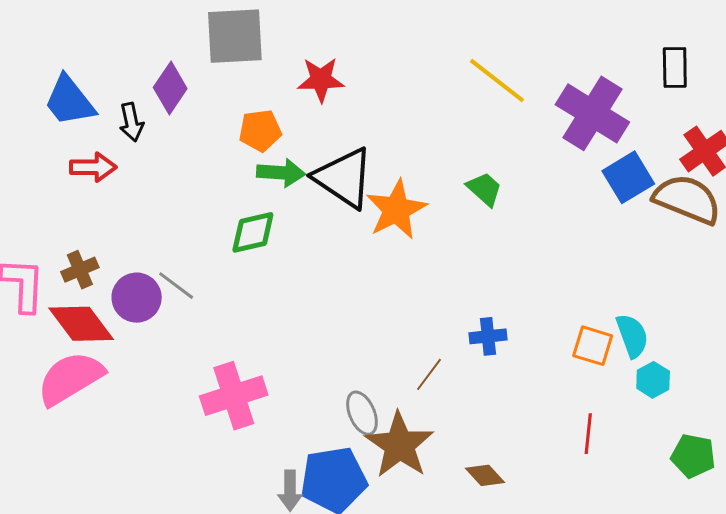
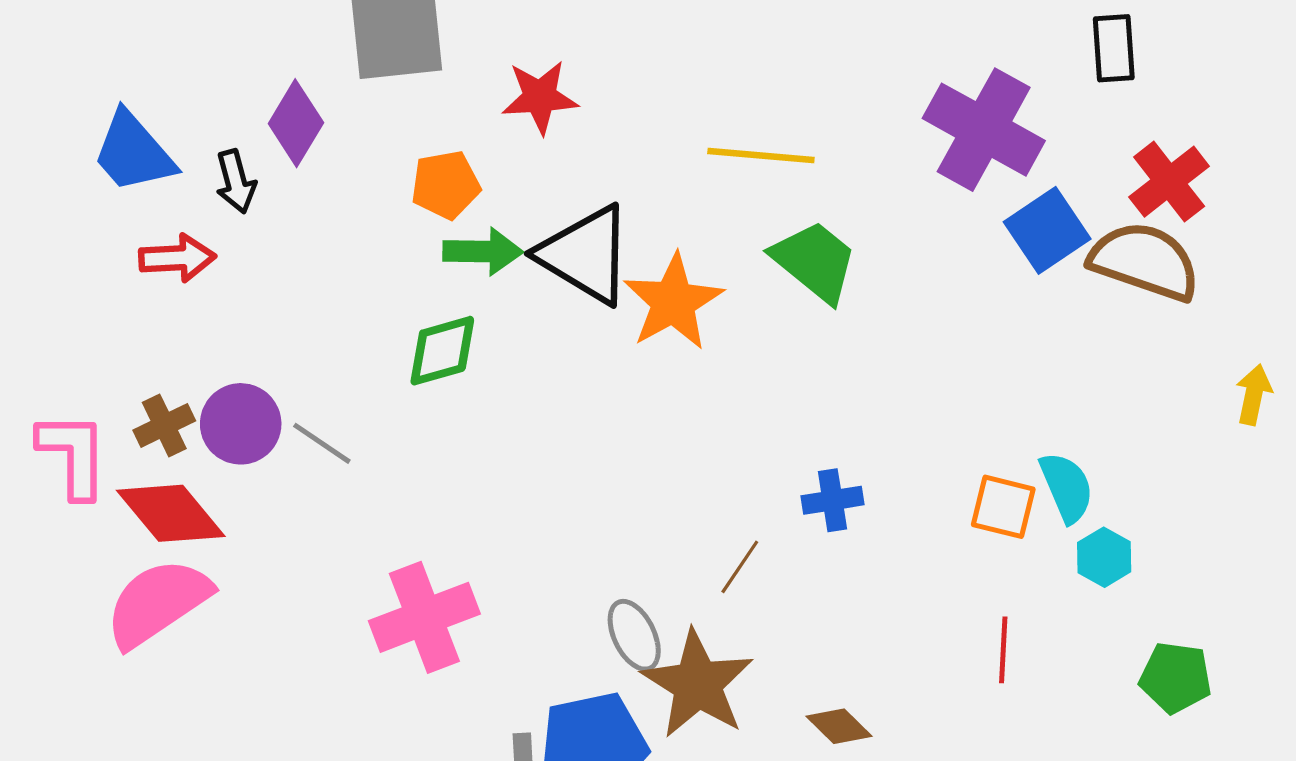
yellow line: (497, 81) -> (761, 156), moved, turned -30
green trapezoid: (484, 189) -> (815, 261), size x1.5
purple circle: (137, 298) -> (241, 424), moved

